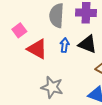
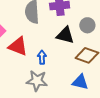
blue arrow: (65, 45) -> (42, 57), moved

